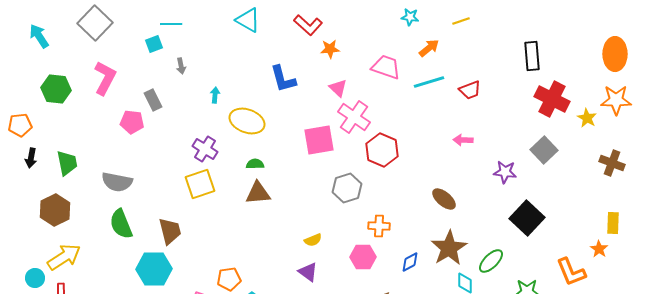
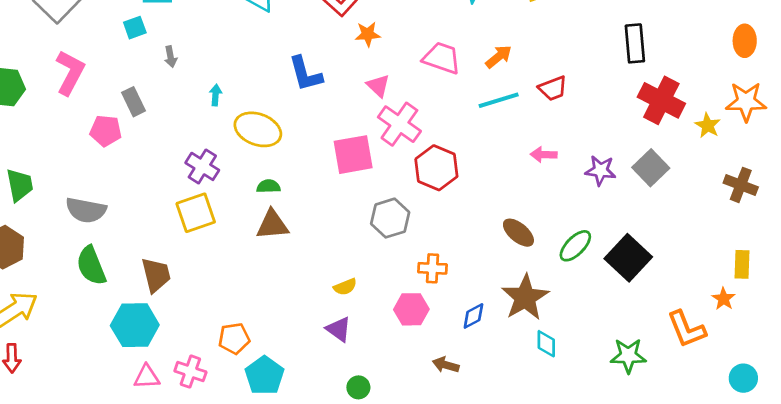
orange arrow: (429, 48) -> (499, 57), moved
orange ellipse: (615, 54) -> (745, 41), size x0.7
cyan line: (429, 82) -> (499, 100), moved
purple star: (505, 172) -> (600, 170), moved
green ellipse: (491, 261) -> (575, 246), moved

